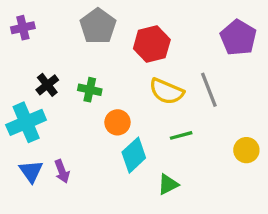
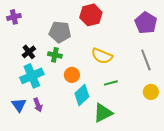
gray pentagon: (98, 26) -> (60, 32), moved, turned -30
red hexagon: (152, 44) -> (91, 15), moved
gray line: (209, 90) -> (146, 60), moved
cyan cross: (26, 122) -> (32, 76), moved
green triangle: (168, 184) -> (103, 113), size x1.5

